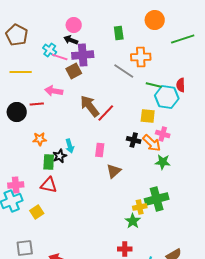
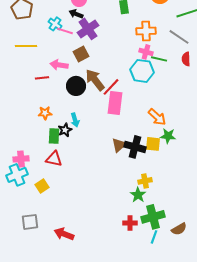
purple cross: (83, 55) -> (88, 29), turned -30
brown square: (74, 71) -> (81, 54), moved
gray line: (124, 71) -> (179, 37), moved
cyan hexagon: (167, 97) -> (142, 71), moved
black circle: (17, 112) -> (76, 86), moved
yellow square: (148, 116) -> (153, 144), moved
pink cross: (163, 134) -> (146, 52), moved
black cross: (134, 140) -> (135, 147), moved, size x1.5
pink rectangle: (100, 150) -> (115, 103), moved, size x1.6
green cross: (157, 199) -> (153, 217), moved

